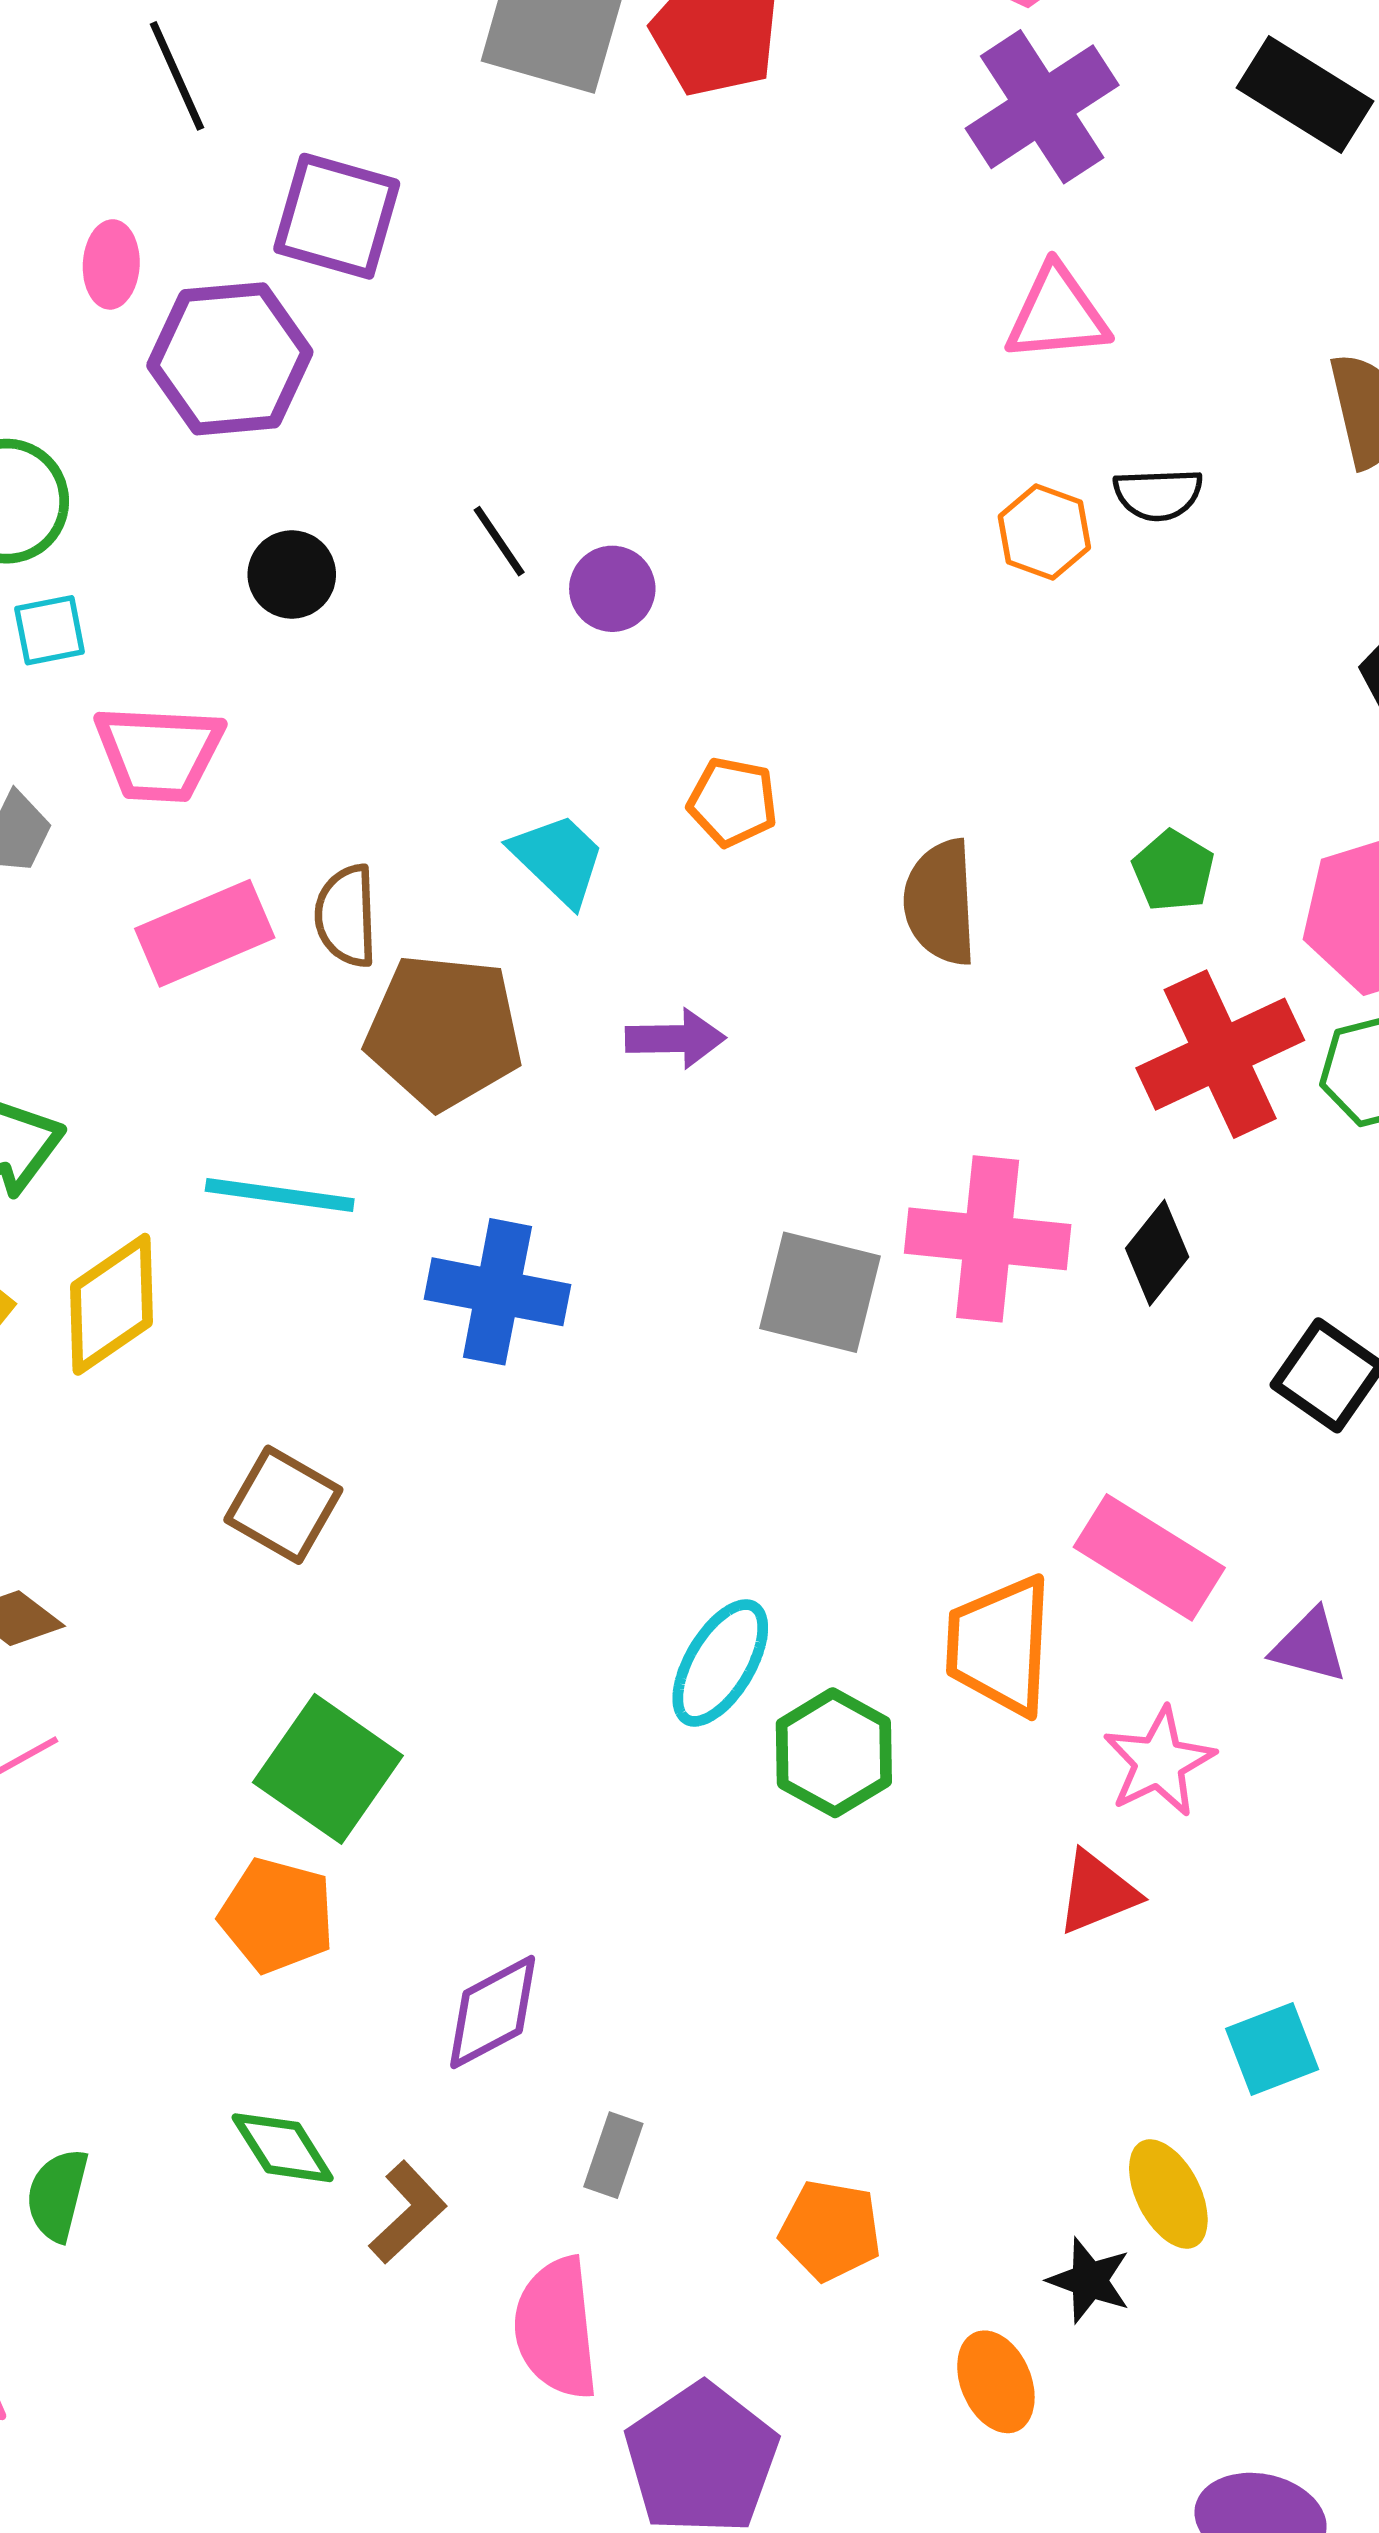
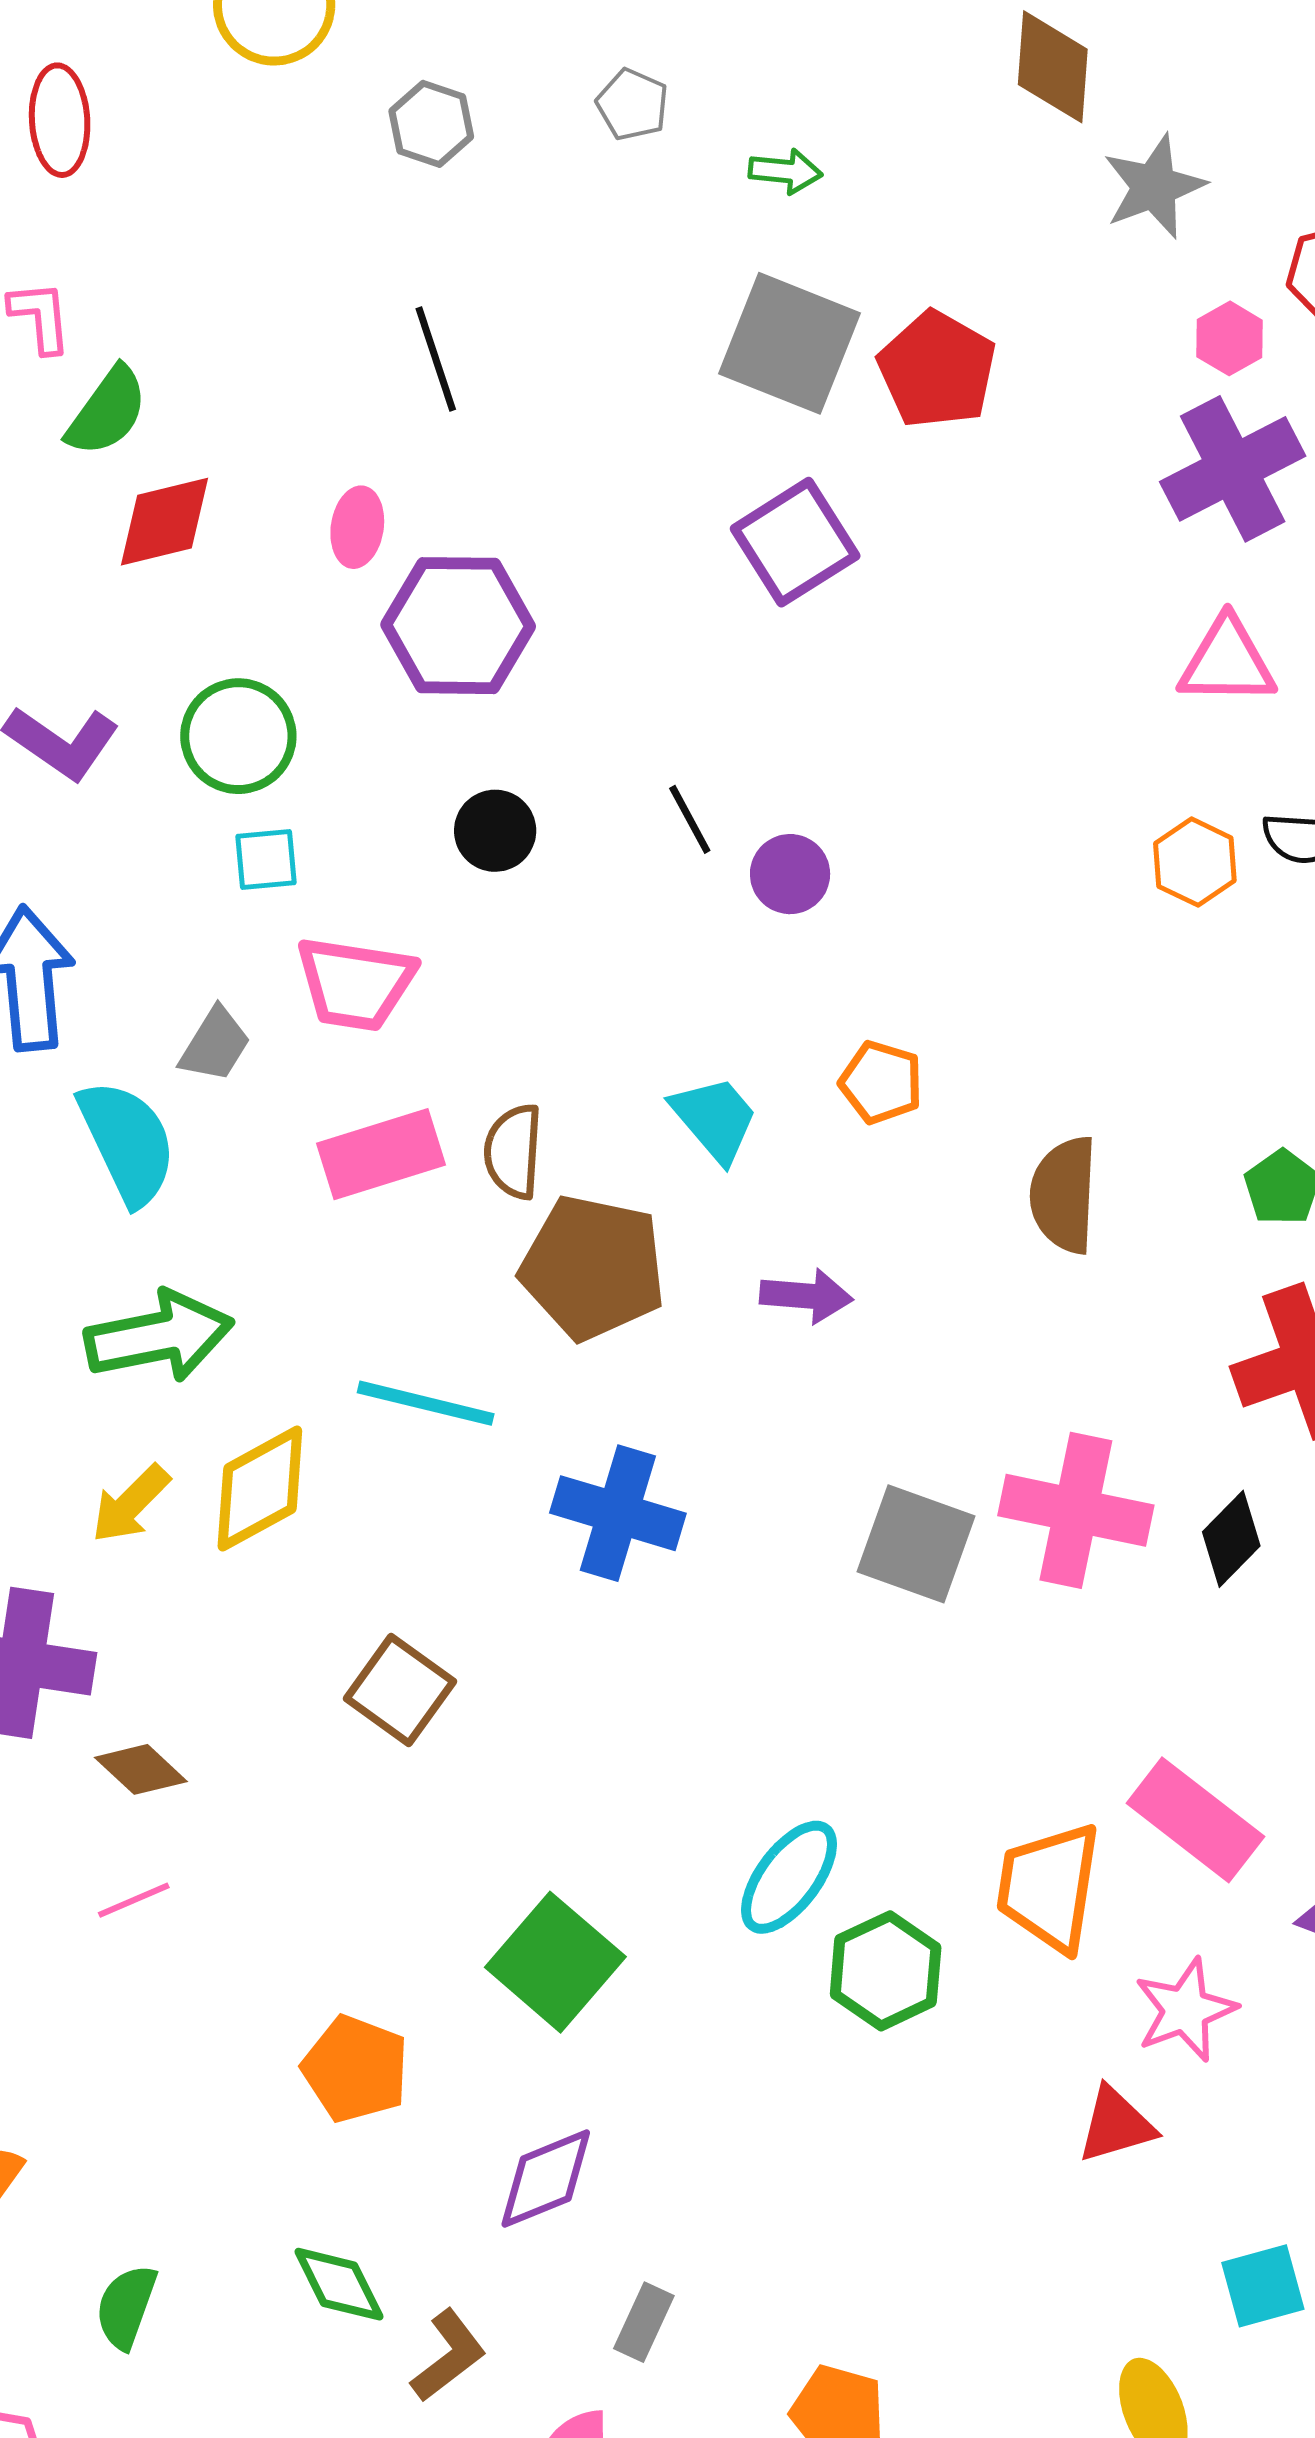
purple square: (337, 216) -> (795, 542), moved, turned 36
green square: (328, 1769) -> (555, 1962), moved

